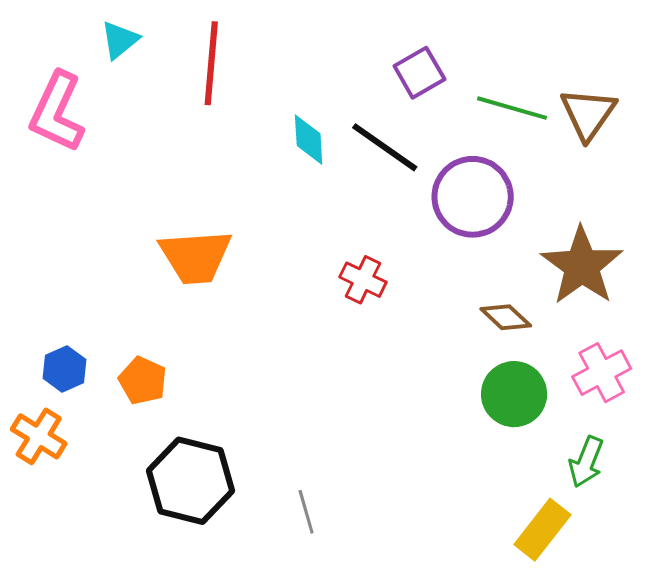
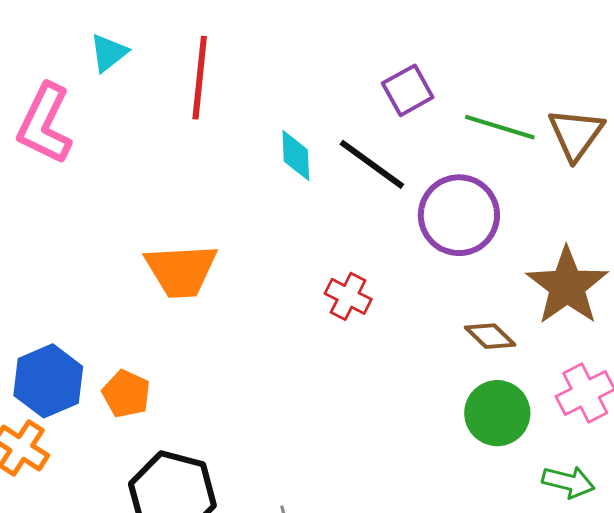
blue hexagon: (65, 369) -> (48, 381), size x1.6
green arrow: (586, 462) -> (568, 482), turned -99

